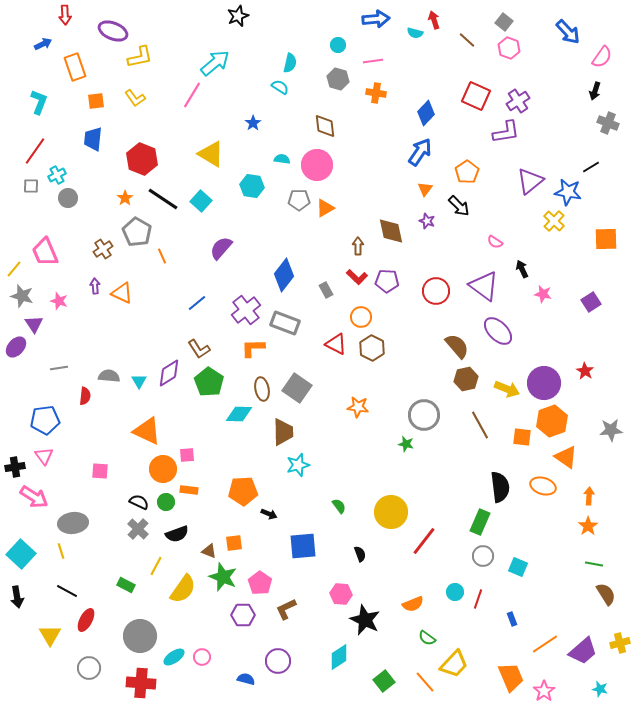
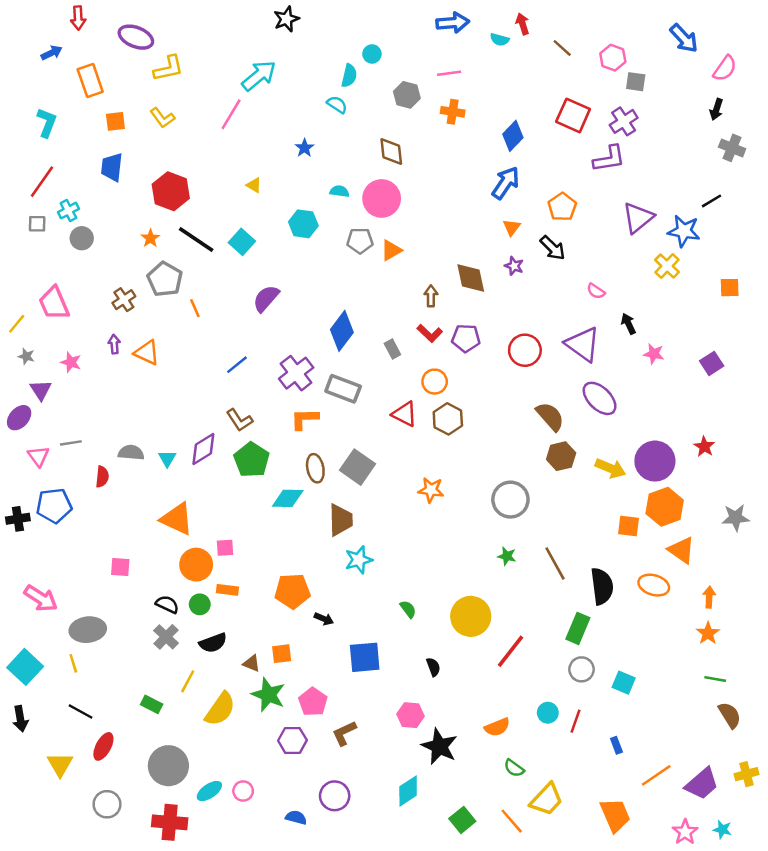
gray square: (504, 22) -> (636, 82), moved, turned -30
cyan circle: (338, 45) -> (372, 54), moved
yellow triangle: (211, 154) -> (254, 185), size x0.5
orange square: (606, 239) -> (730, 288), size x0.7
gray star: (22, 296) -> (26, 356), size x0.6
brown line: (480, 425) -> (555, 563), moved
green star: (406, 444) -> (507, 556), moved
pink triangle: (44, 456) -> (38, 456), moved
black cross: (15, 467) -> (18, 519), moved
pink star: (544, 691) -> (685, 832), moved

